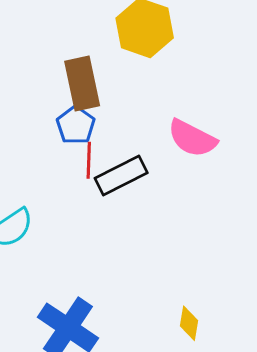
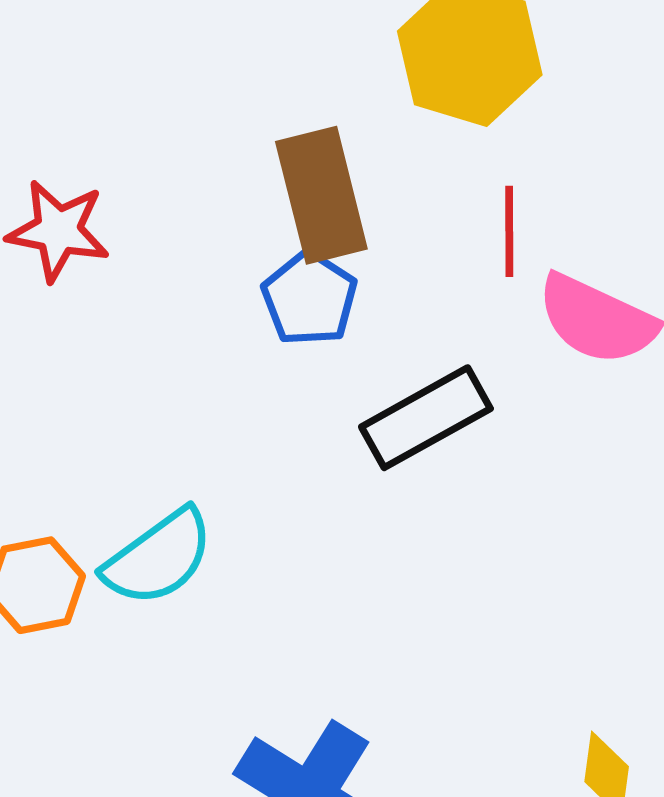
red line: (89, 160) -> (509, 231), moved

